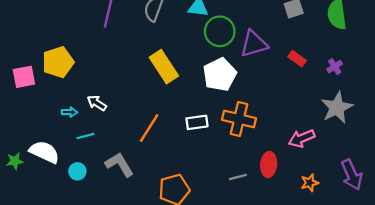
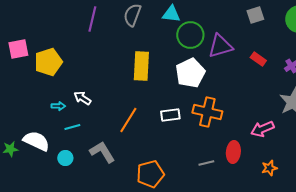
yellow rectangle: (164, 67) -> (141, 66), turned 36
pink square: (24, 77) -> (18, 49), moved

